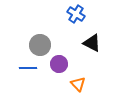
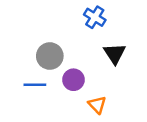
black triangle: (92, 43) -> (115, 54), turned 30

